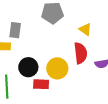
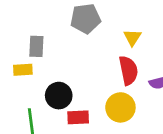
yellow triangle: (85, 29) -> (132, 37), turned 32
yellow circle: (57, 68) -> (120, 107), moved

